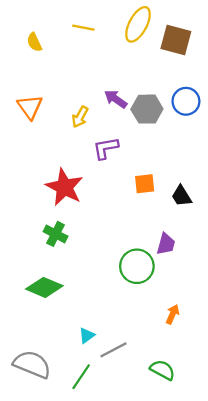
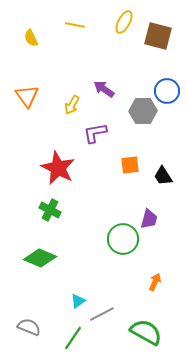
yellow ellipse: (138, 24) -> (124, 22), size x0.7
gray hexagon: (147, 109) -> (143, 111), moved
gray semicircle: (32, 364) -> (29, 327), size x0.7
green semicircle: (163, 370) -> (146, 332), size x1.4

